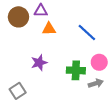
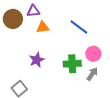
gray arrow: (96, 83) -> (92, 74), turned -32

